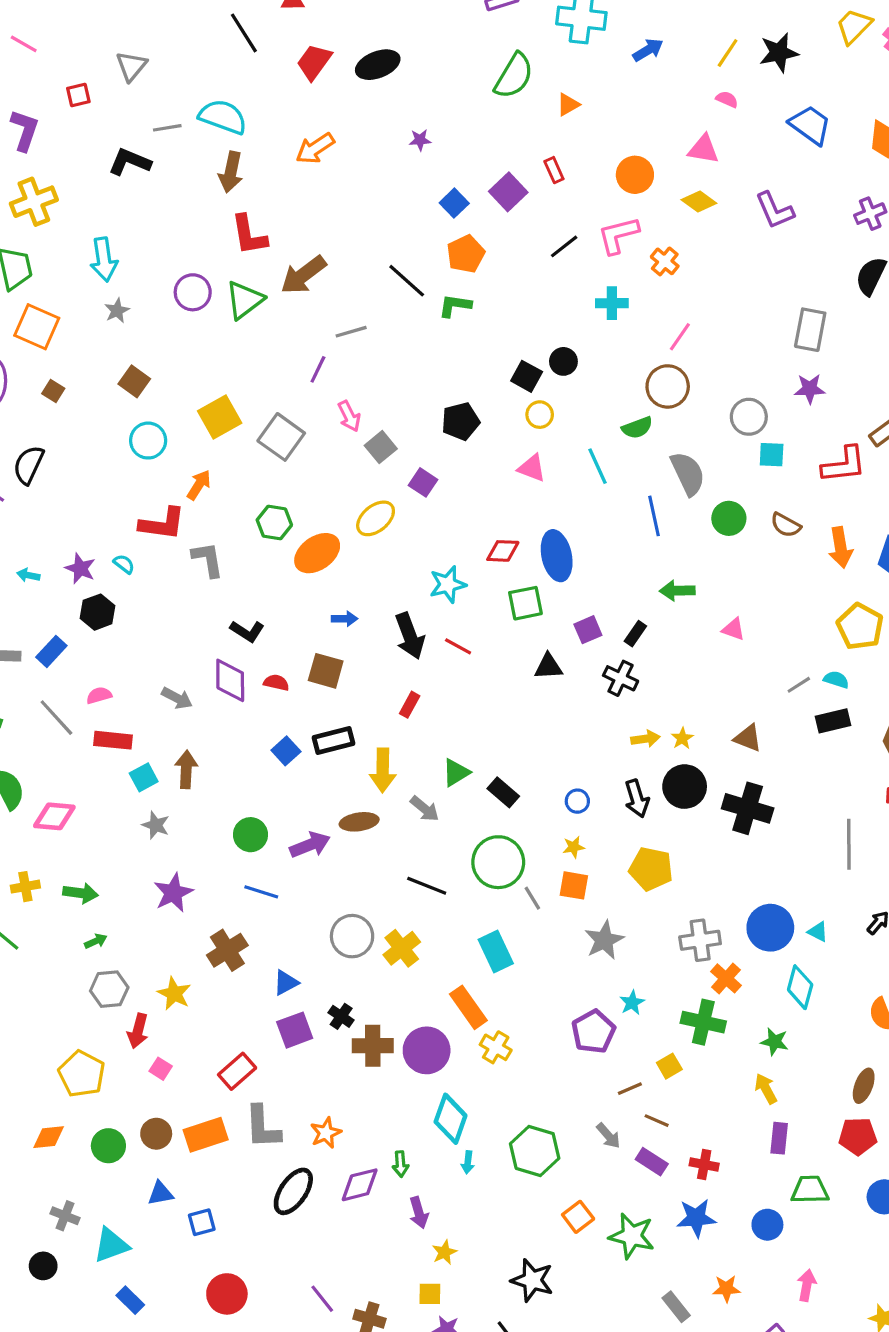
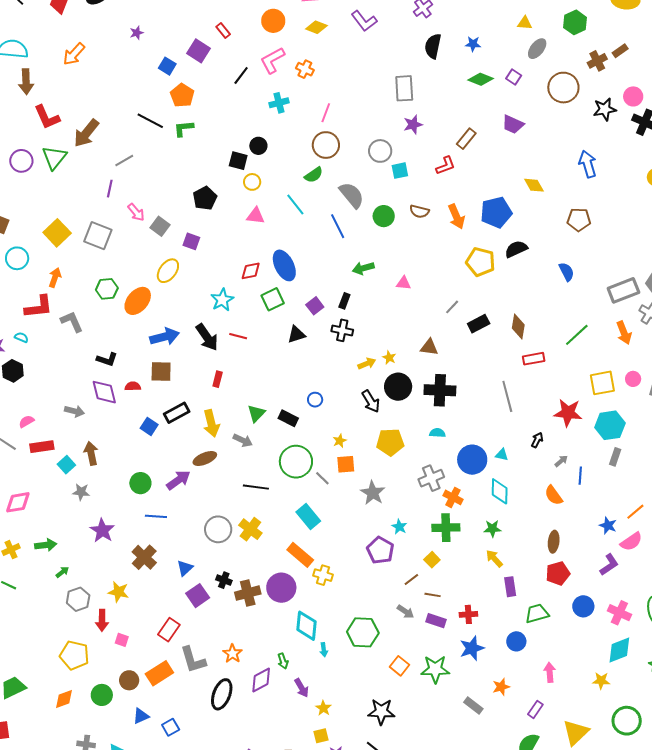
red L-shape: (844, 465) -> (446, 166), size x0.7
blue arrow: (345, 619) -> (165, 337), size x1.8
cyan semicircle: (836, 680) -> (437, 433), moved
blue circle: (577, 801) -> (315, 400), moved

